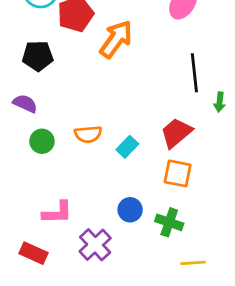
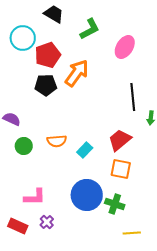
black pentagon: (38, 56) -> (46, 85), moved
blue circle: (130, 210) -> (87, 195), size x1.8
purple cross: (95, 245) -> (47, 222), moved, size x0.6

